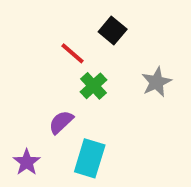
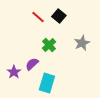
red line: (72, 53) -> (38, 17), moved
purple star: (27, 162) -> (14, 72), moved

